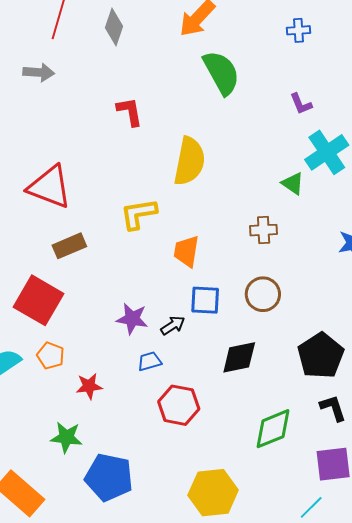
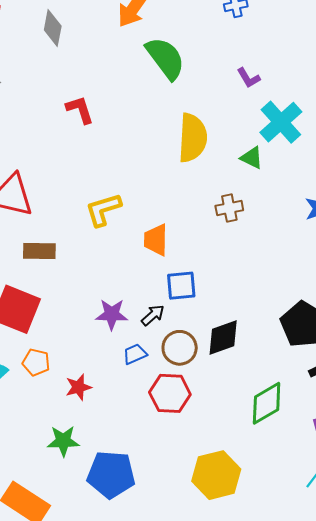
yellow semicircle: (189, 161) -> (193, 138), moved
brown rectangle: (69, 246) -> (39, 251), turned 32
brown circle: (263, 294) -> (180, 348), moved

